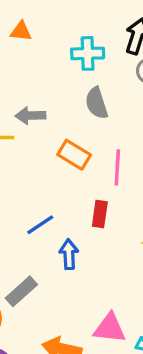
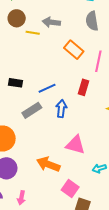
gray rectangle: (21, 291) -> (32, 110), moved
pink triangle: (110, 328) -> (75, 145), moved

